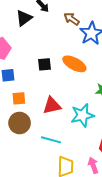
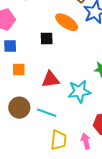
orange ellipse: (74, 64) -> (67, 22), moved
brown circle: (20, 123) -> (19, 108), moved

